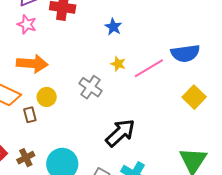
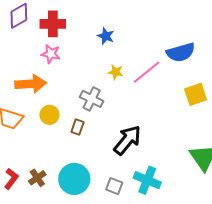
pink star: (27, 24) -> (51, 54), moved
yellow square: (194, 97) -> (196, 94), turned 35
brown rectangle: (30, 115) -> (77, 127), moved, turned 42

